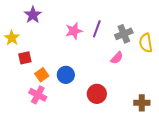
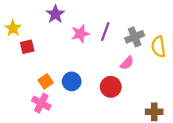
purple star: (33, 15) -> (55, 14), moved
yellow star: (12, 38) -> (13, 28), moved
red square: (25, 58) -> (27, 47), moved
red circle: (97, 94) -> (111, 87), moved

